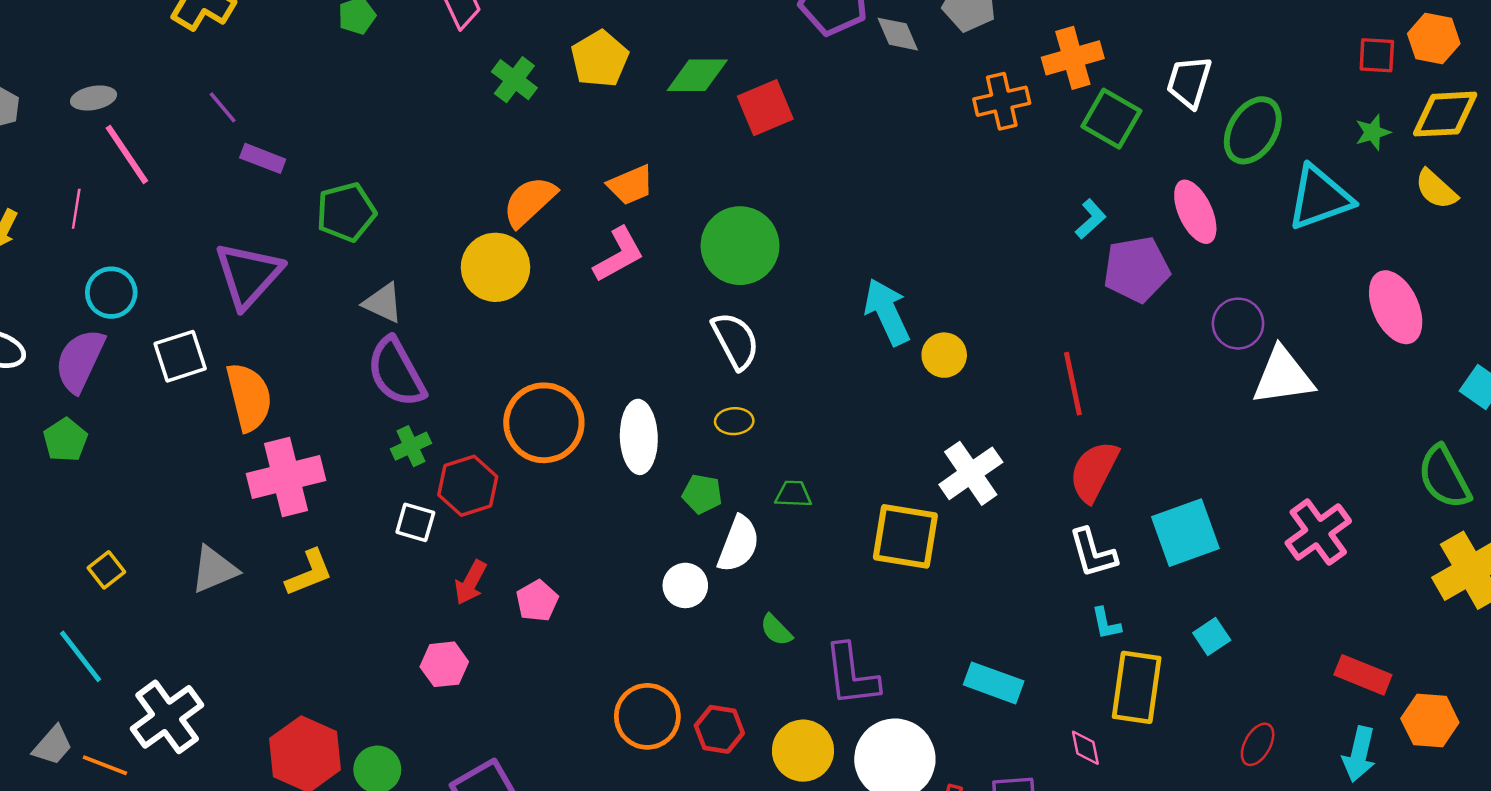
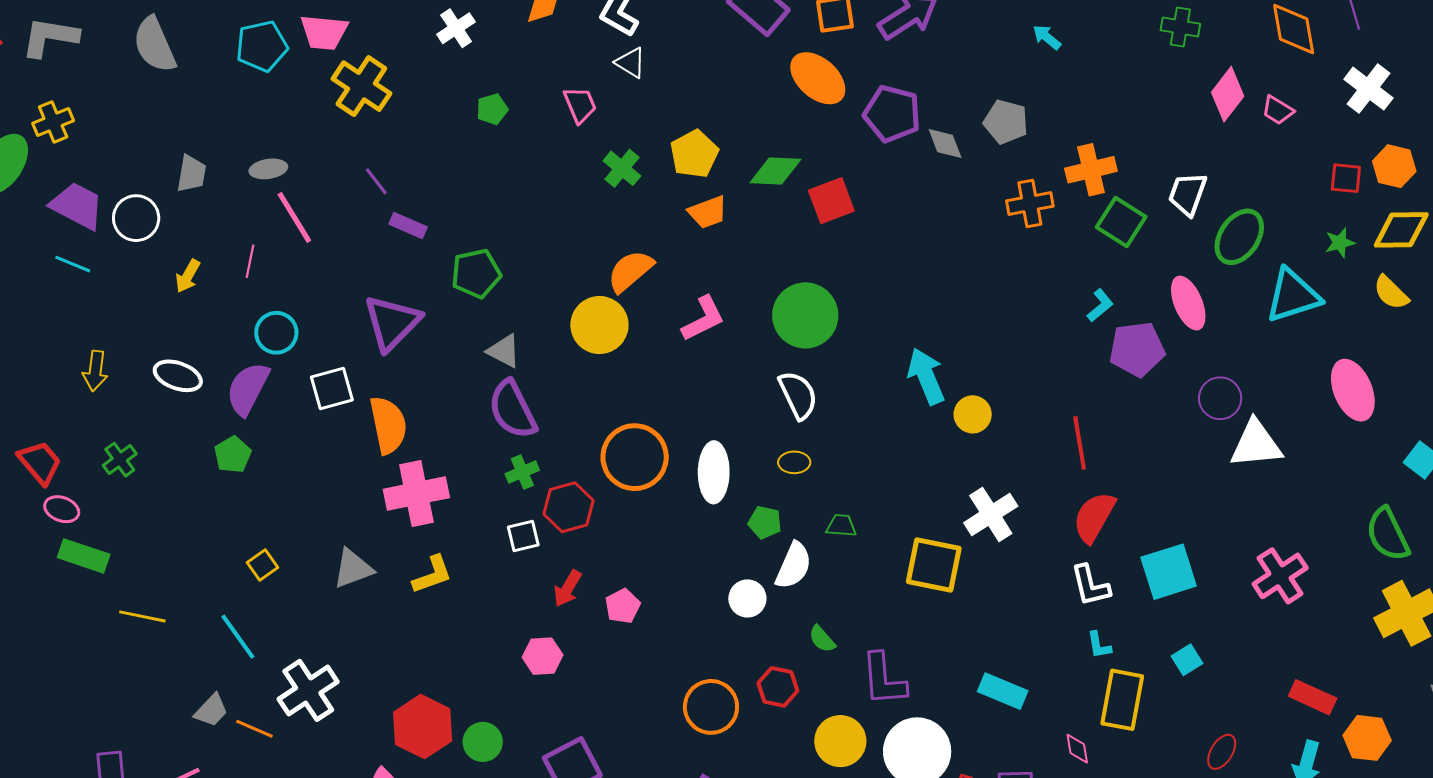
orange trapezoid: (631, 185) -> (708, 212), moved
white square: (415, 522) -> (523, 536), turned -32
red hexagon: (719, 729) -> (778, 687), moved

